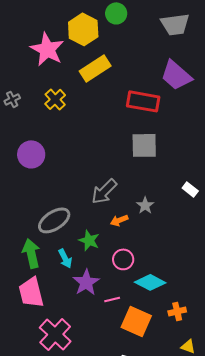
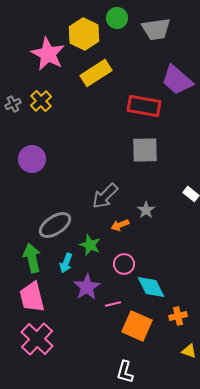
gray trapezoid: (175, 24) -> (156, 29), moved
yellow cross: (55, 99) -> (41, 101), moved
cyan arrow: (65, 258) -> (66, 263), turned 48
cyan diamond: (150, 282) -> (151, 287), turned 36
pink cross: (55, 334) -> (37, 339), moved

